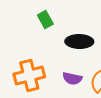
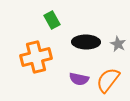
orange cross: (29, 76) -> (36, 57), moved

